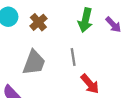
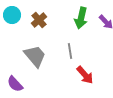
gray trapezoid: (34, 63) -> (35, 56), turned -60

